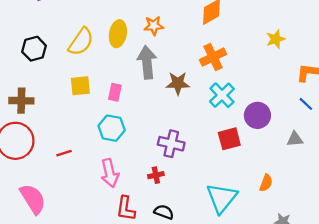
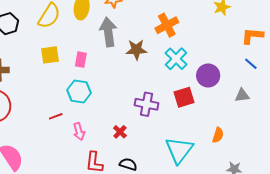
purple cross: (171, 144) -> (146, 104), moved
red line: (64, 153) -> (56, 116), moved
pink arrow: (110, 173) -> (79, 132), size x0.7
red cross: (156, 175) -> (120, 132), turned -32

